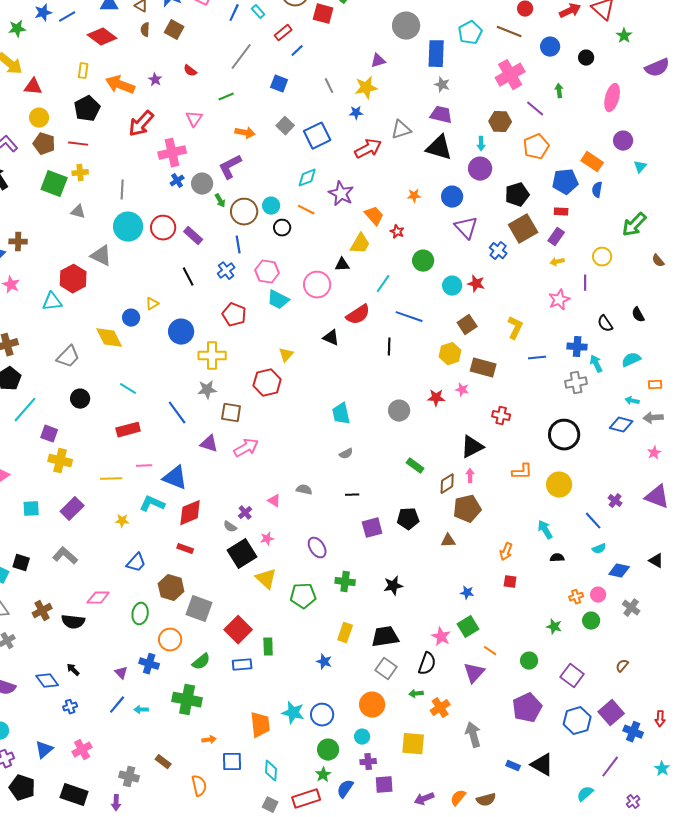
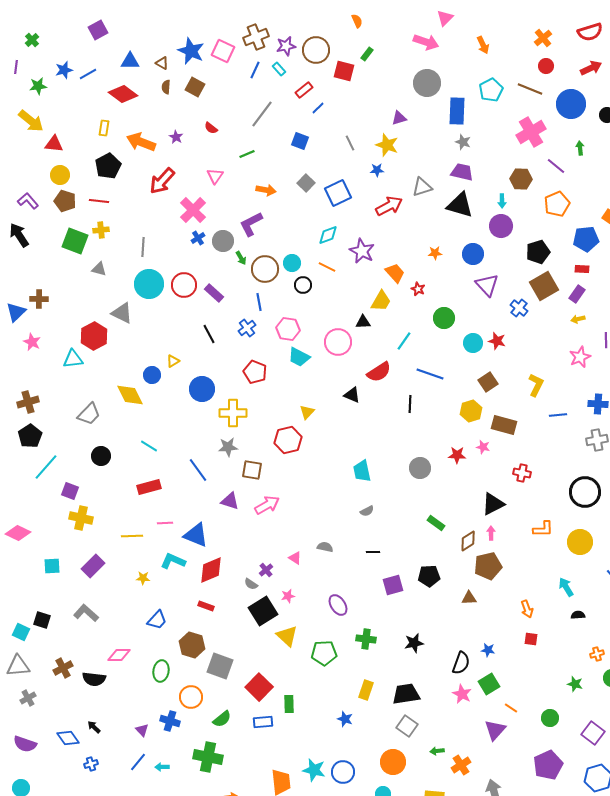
blue circle: (550, 47) -> (571, 104), size x1.5
yellow star: (366, 88) -> (387, 145), turned 30
pink cross: (172, 153) -> (193, 210), turned -32
orange arrow: (506, 552) -> (527, 609), turned -42
black semicircle: (427, 664) -> (461, 663), moved

